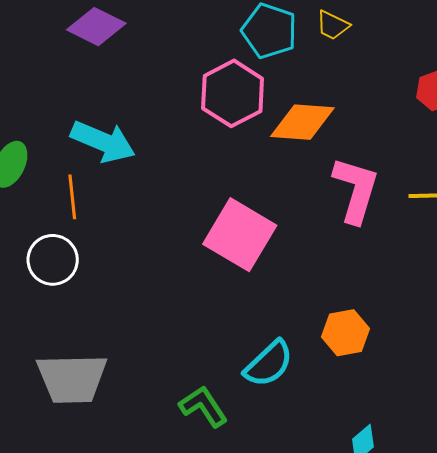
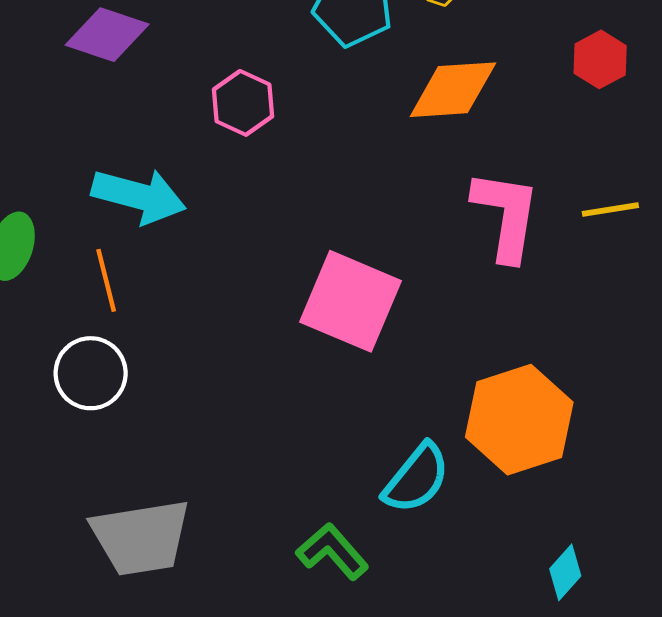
pink hexagon: (233, 93) -> (243, 103), moved, size x0.7
orange diamond: (302, 122) -> (453, 90), moved
orange hexagon: (346, 333) -> (519, 420), size x1.6

